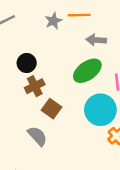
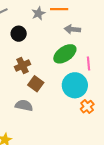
black circle: (27, 63) -> (19, 34), moved
gray semicircle: (37, 136) -> (24, 105), turned -36

